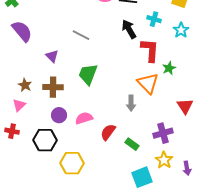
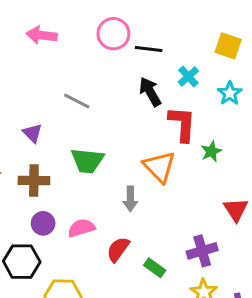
cyan cross: (154, 19) -> (188, 76), turned 32
green trapezoid: (88, 74) -> (87, 161), turned -105
orange triangle: (148, 83) -> (159, 167), moved
gray arrow: (131, 103) -> (130, 199), moved

